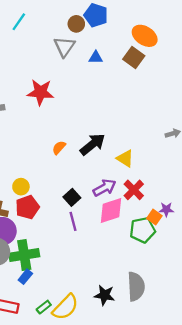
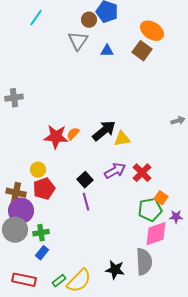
red star: (40, 92) -> (56, 137), moved
yellow triangle: (125, 158) -> (122, 139), moved, turned -42
purple star: (166, 209) -> (176, 217), moved
pink diamond: (111, 211) -> (156, 234), moved
green cross: (24, 255) -> (41, 233), size x0.6

